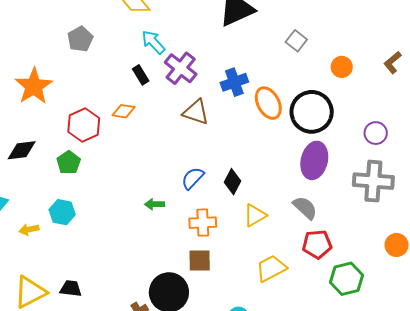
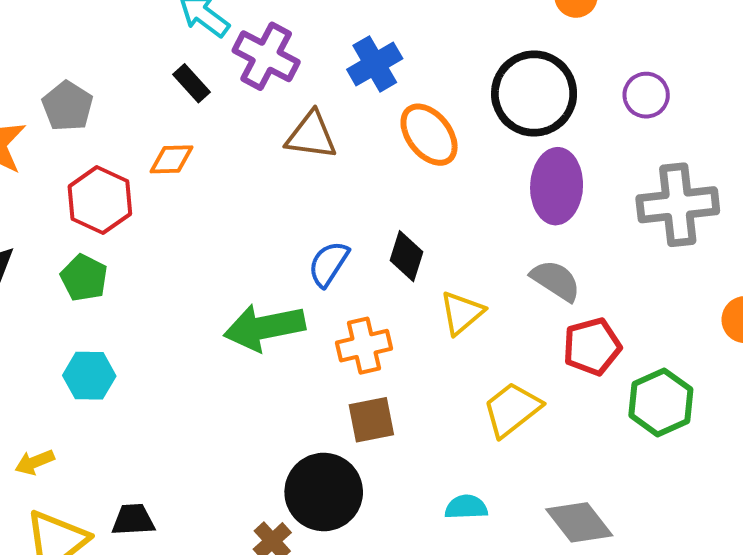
gray pentagon: (80, 39) -> (67, 106), moved
orange ellipse: (268, 103) -> (429, 135), moved
purple circle: (376, 133) -> (646, 95), moved
green arrow: (155, 204) -> (264, 327), size x2.0
yellow arrow: (29, 230) -> (35, 462), moved

